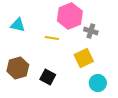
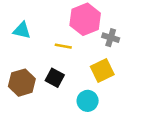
black square: (48, 77) -> (55, 78), moved
cyan circle: (98, 83) -> (88, 101), moved

